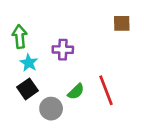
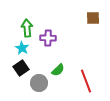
green arrow: (20, 37) -> (27, 28), moved
red line: (106, 90) -> (86, 81), moved

